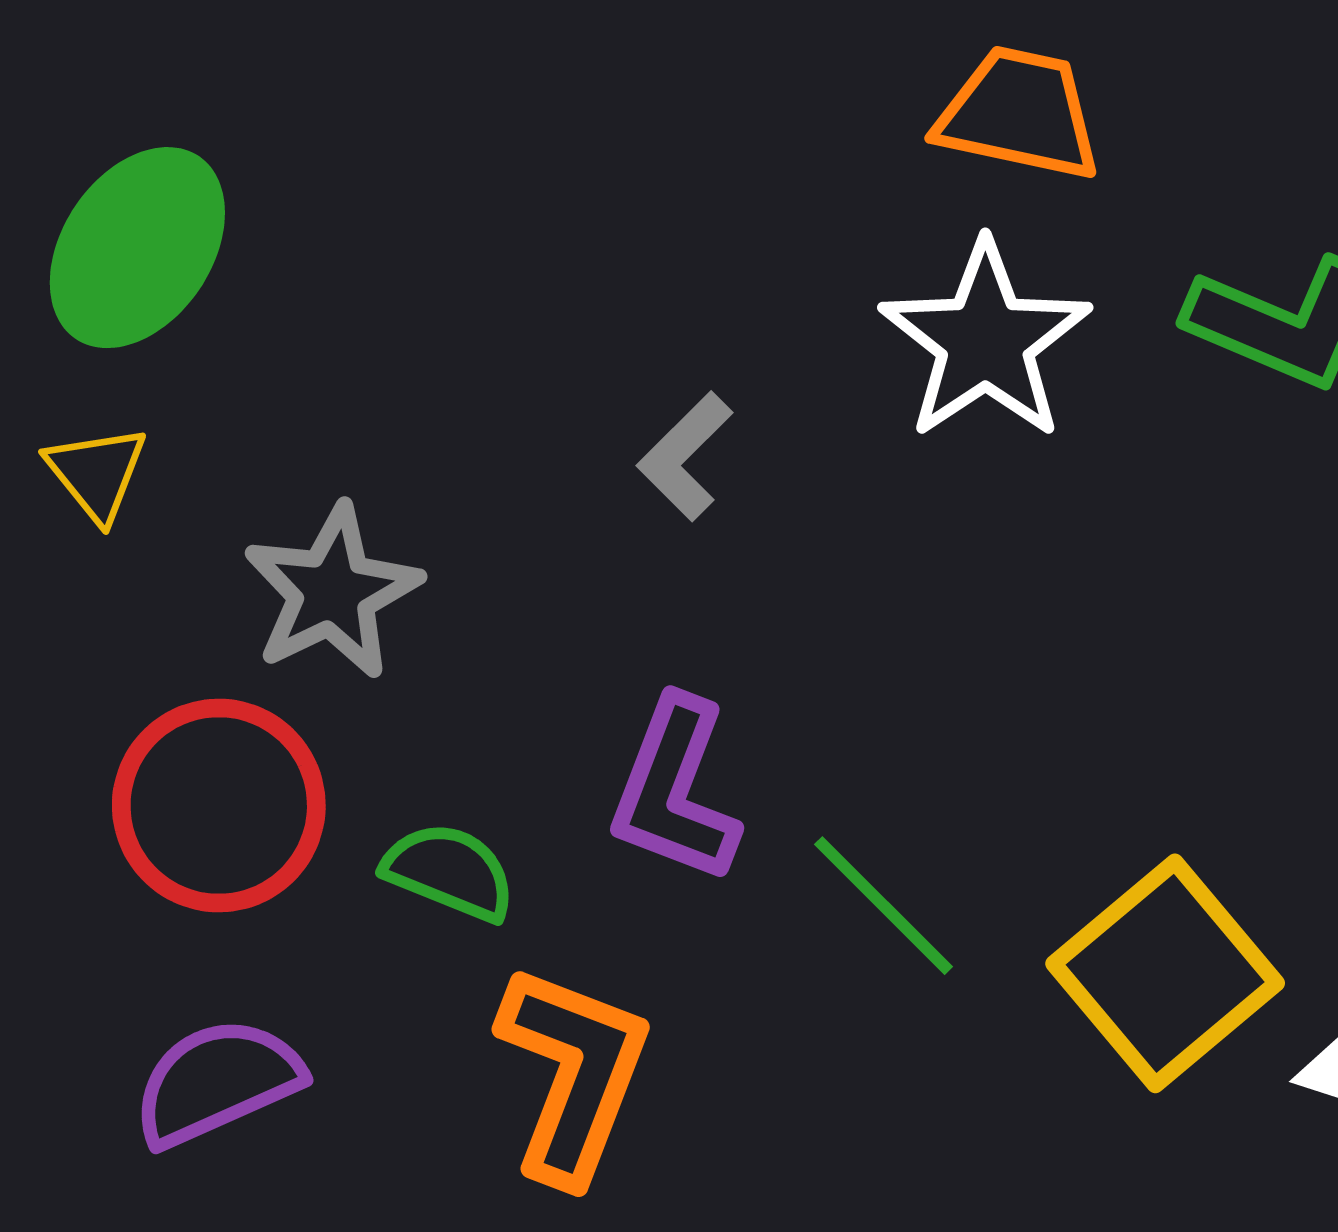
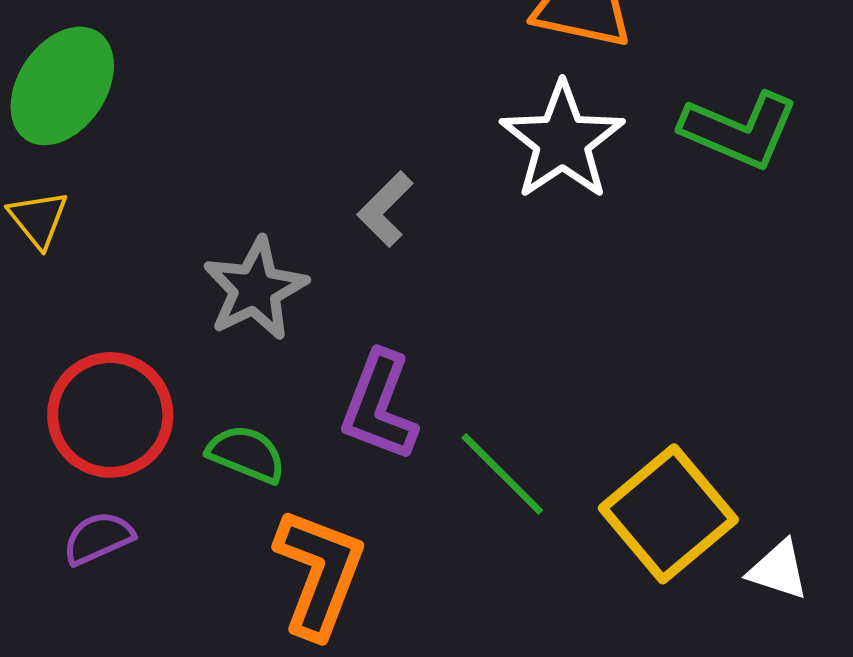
gray star: (332, 592) -> (255, 289), moved
purple semicircle: (217, 1082) -> (98, 538), moved, size x0.7

